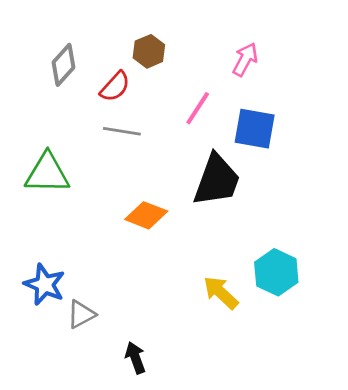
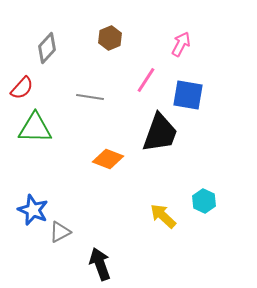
red semicircle: (115, 87) -> (22, 88), moved
cyan hexagon: (276, 272) -> (204, 201), size x0.7
black arrow: (135, 358) -> (100, 264), size x1.4

